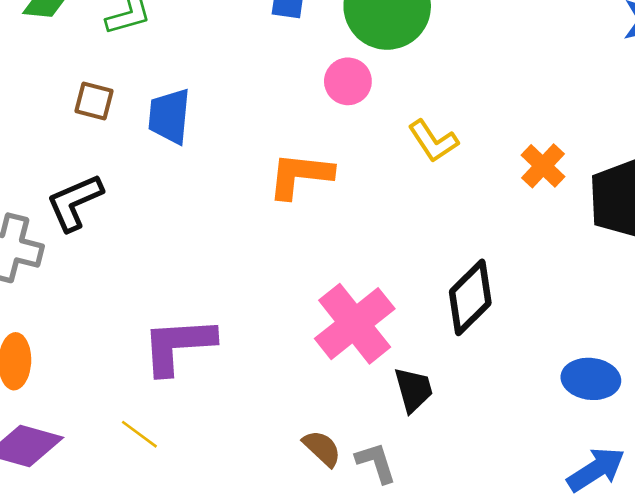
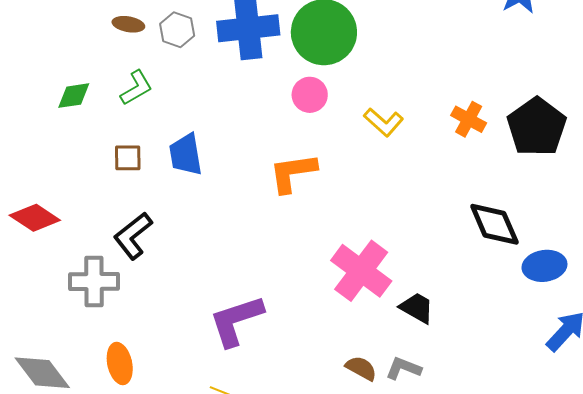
black diamond: (470, 297) -> (494, 224), moved, turned -54
black trapezoid: (413, 390) -> (417, 308), turned -30
gray L-shape: (376, 463) -> (403, 368), turned -36

